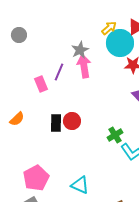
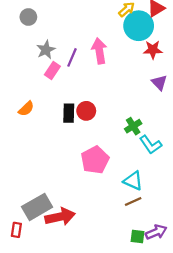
gray star: (80, 50) -> (46, 50), moved
pink rectangle: (41, 84) -> (52, 70), turned 56
pink pentagon: (36, 178) -> (95, 160), moved
cyan triangle: (80, 185) -> (133, 181), moved

